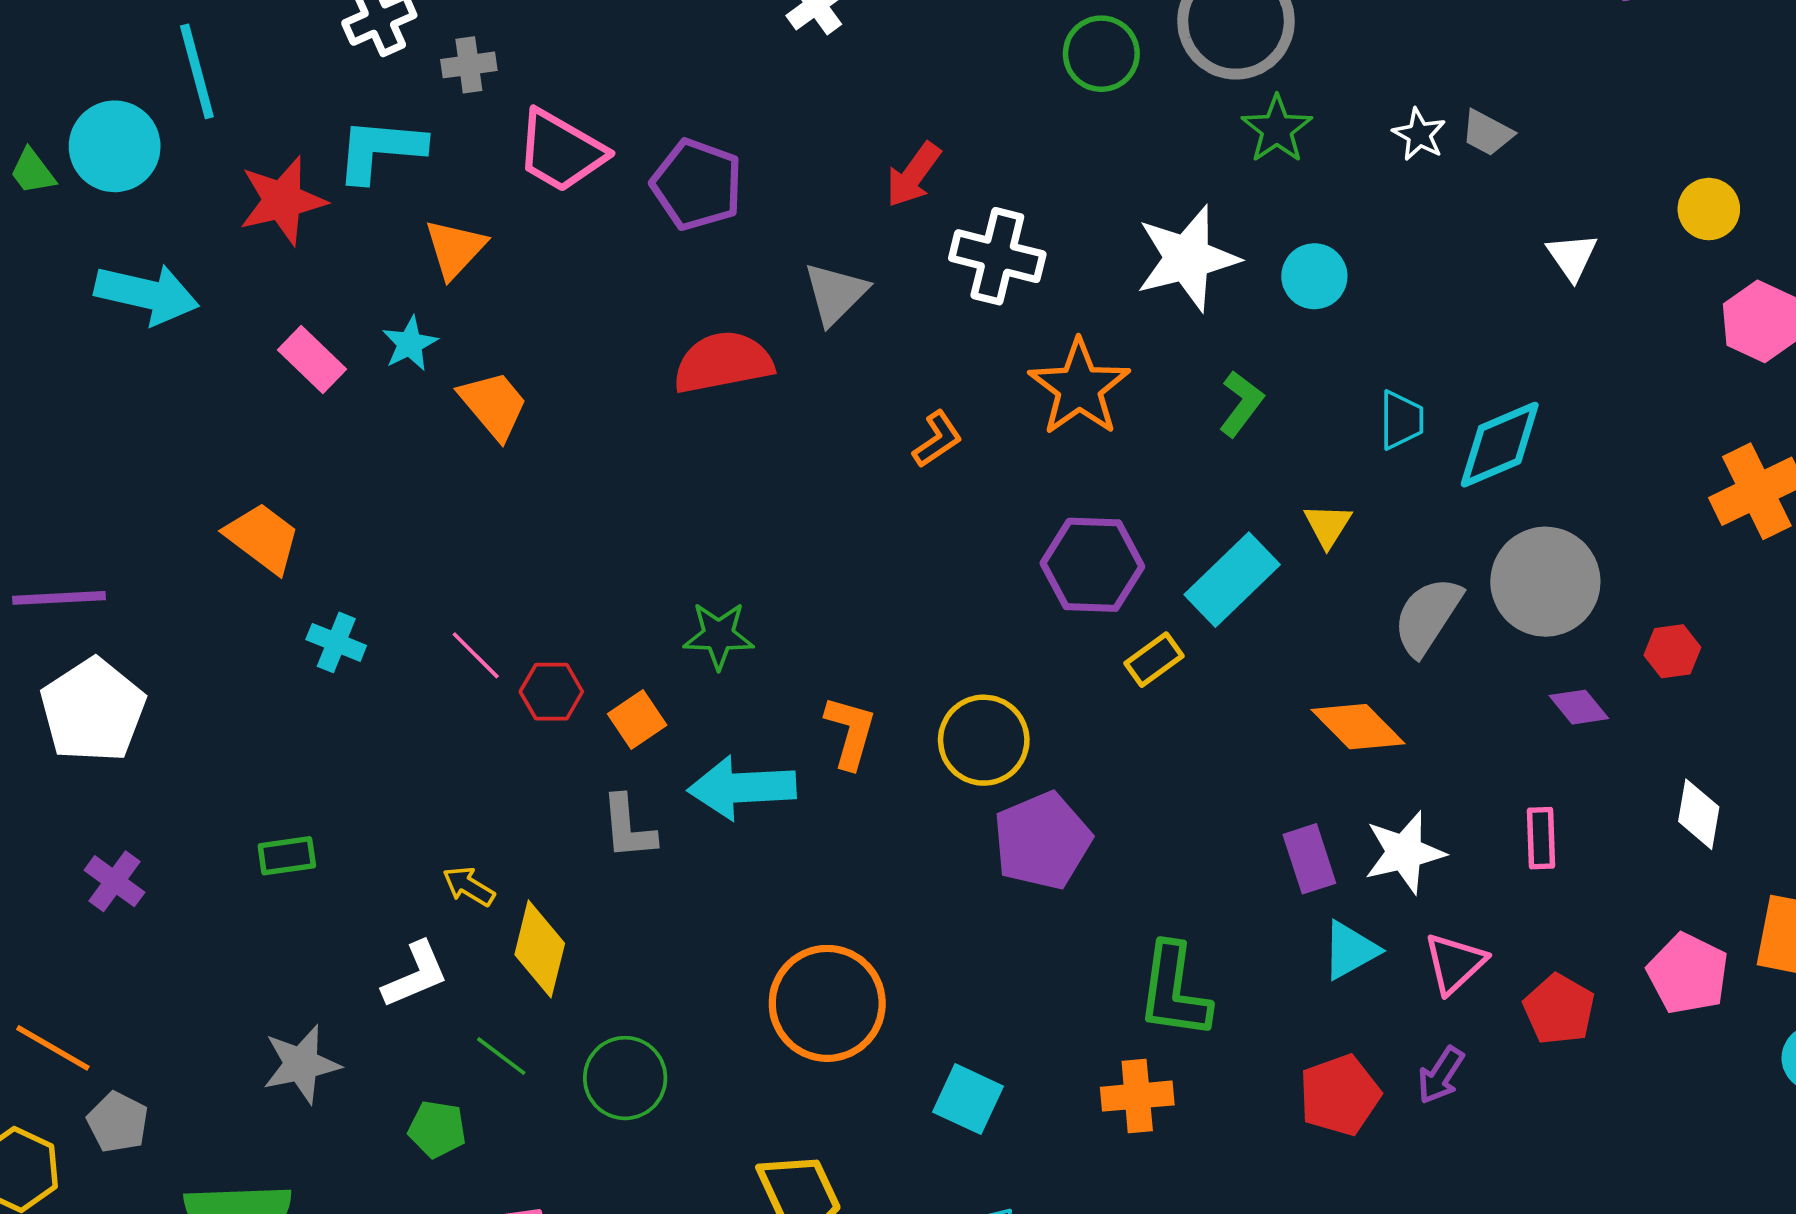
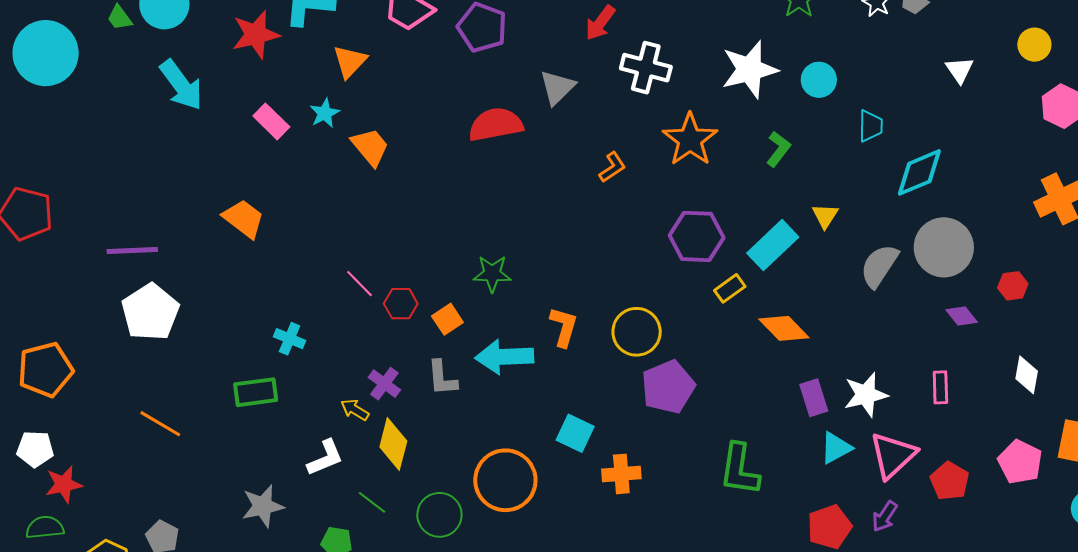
cyan arrow: (147, 294) -> (181, 85), turned 40
cyan trapezoid: (1401, 420) -> (871, 126), moved
cyan cross: (336, 642) -> (290, 339), moved
orange diamond: (1358, 727) -> (784, 328), moved
green rectangle: (287, 856) -> (256, 392), size x1.4
purple cross: (115, 881) -> (384, 384), moved
pink triangle: (1455, 963) -> (893, 455), size x1.4
orange circle: (827, 1003) -> (505, 480), moved
orange line: (53, 1048) -> (160, 424), moved
orange cross: (1137, 1096) -> (621, 474), moved
cyan square: (968, 1099) -> (575, 433), moved

